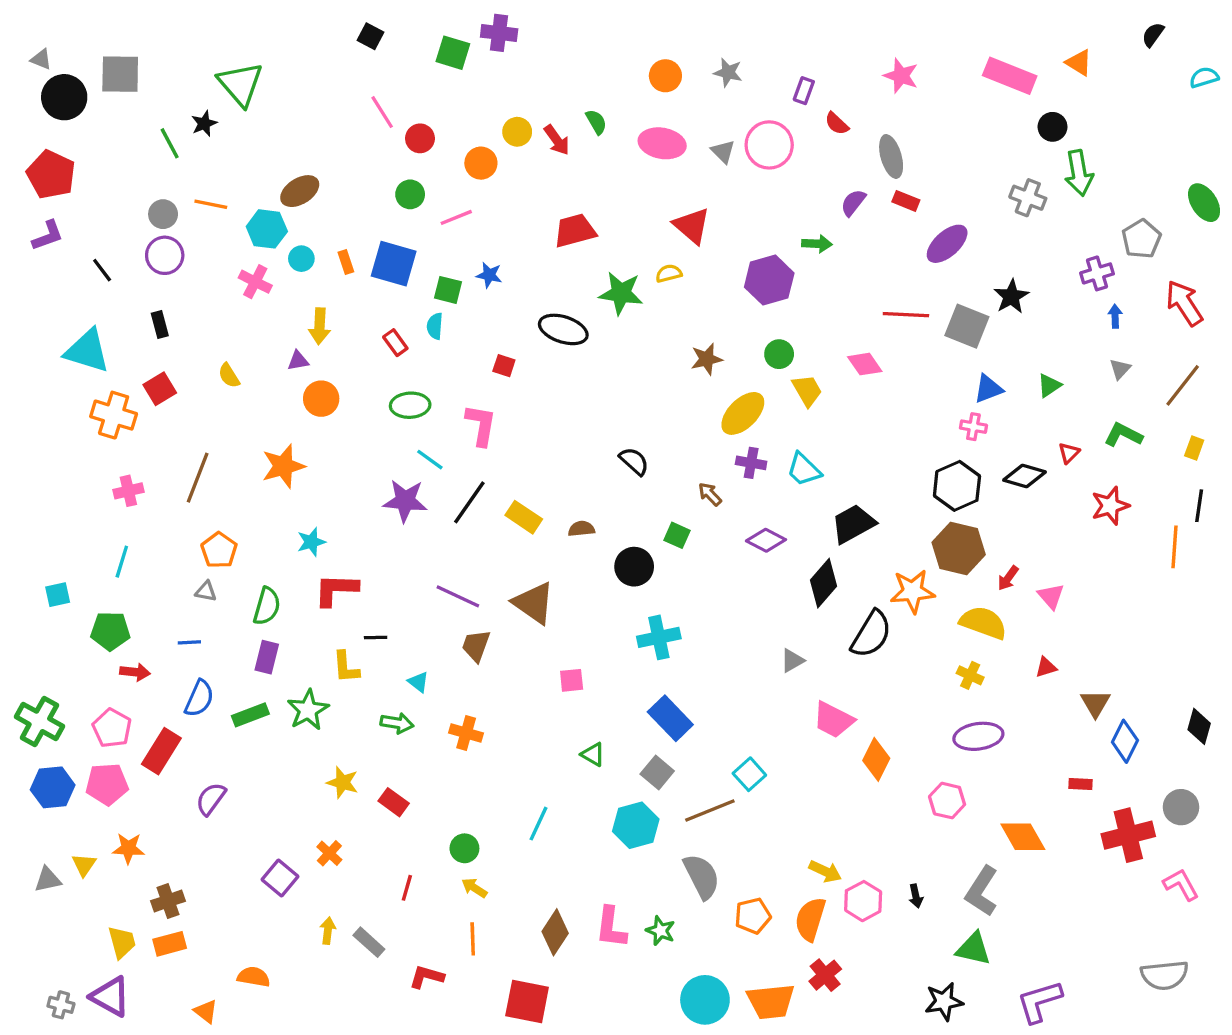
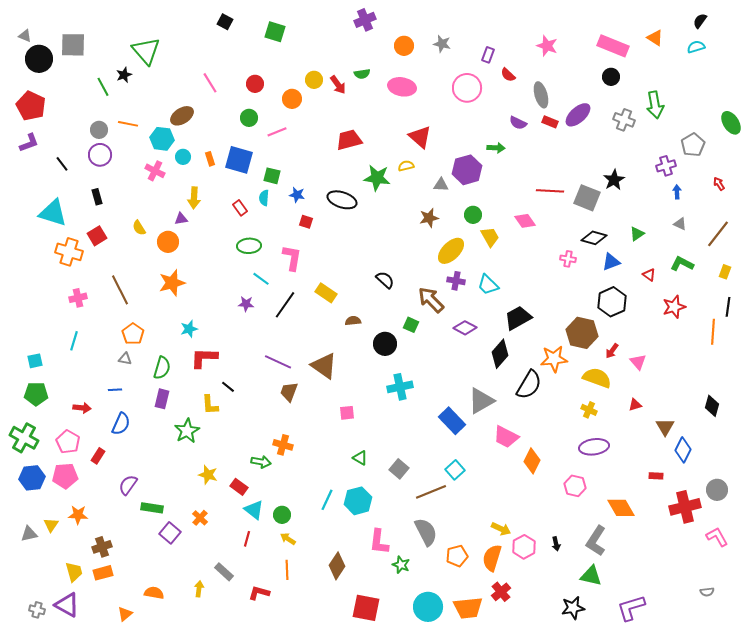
purple cross: (499, 33) -> (365, 20), moved, turned -30
cyan semicircle: (1204, 77) -> (696, 47), moved
pink line: (382, 112) -> (210, 83), moved
green semicircle: (596, 122) -> (362, 74), turned 112
black circle: (1053, 127) -> (611, 77), moved
gray triangle: (723, 152) -> (441, 185), moved, turned -42
purple semicircle: (853, 203) -> (518, 123), turned -102
purple ellipse: (947, 244) -> (578, 115), moved
blue star: (489, 275) -> (297, 195), moved
red arrow: (1184, 303) -> (719, 184), size x0.5
gray triangle: (1120, 369) -> (680, 224), turned -48
blue triangle: (988, 389) -> (611, 262), moved
orange circle: (321, 399) -> (168, 242), moved
pink cross: (973, 427) -> (568, 259), moved
red triangle: (1069, 453) -> (649, 275), turned -40
black diamond: (1025, 476) -> (594, 238), moved
brown line: (198, 478) -> (120, 290), turned -48
black hexagon: (957, 486) -> (612, 302), moved
brown arrow: (710, 494) -> (431, 300), size x1.8
purple star: (405, 501) -> (246, 304), size x0.6
yellow rectangle: (524, 517) -> (326, 293), moved
green pentagon: (110, 631) -> (36, 394), moved
black line: (376, 637) -> (228, 387), turned 40
gray triangle: (792, 661) -> (481, 401), size x1.8
cyan triangle: (418, 682) -> (254, 510), moved, size x1.5
green rectangle: (250, 715) -> (152, 508), moved, turned 30
blue rectangle: (670, 718) -> (452, 421), moved
green arrow: (397, 723) -> (261, 462), moved
black diamond: (1199, 726) -> (712, 406), moved
red rectangle: (161, 751) -> (98, 456), size x0.6
cyan hexagon: (636, 825) -> (358, 501), moved
pink L-shape: (611, 927) -> (379, 542), moved
yellow arrow: (328, 931) -> (199, 589), moved
gray semicircle: (1165, 975) -> (707, 592), size x0.5
red square: (527, 1001) -> (366, 608), moved
orange triangle: (206, 1011) -> (125, 614), turned 42

